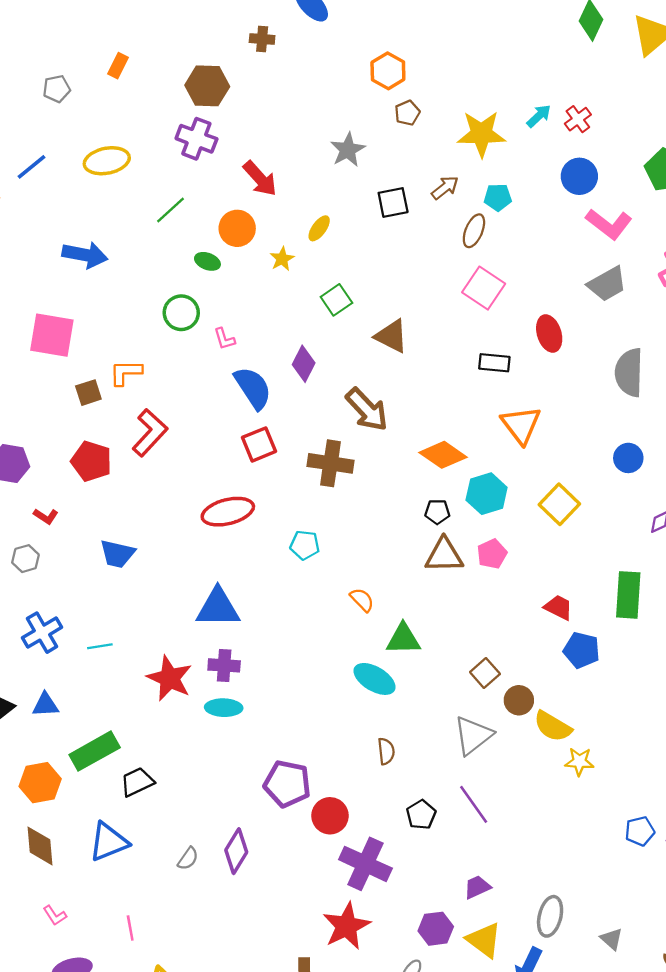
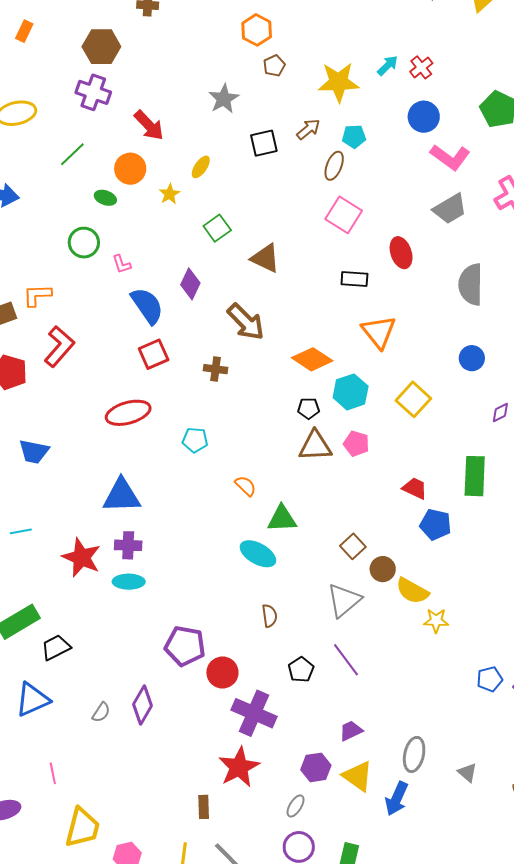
brown cross: (330, 463) -> (216, 369), size x0.6
pink pentagon: (492, 554) -> (356, 444), turned -30

